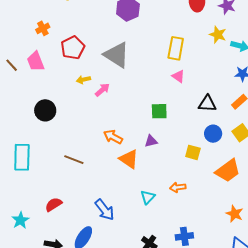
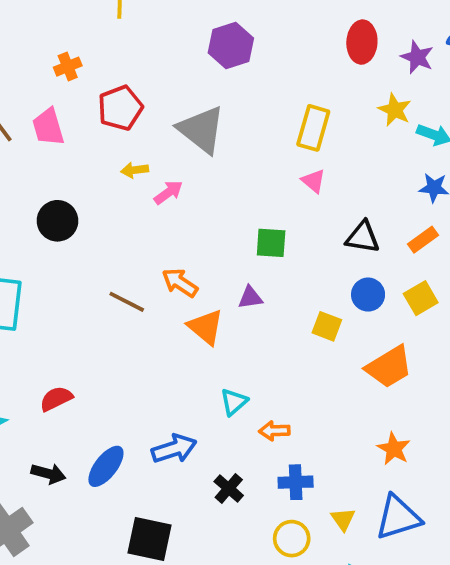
brown line: (74, 160) -> (127, 302), moved
orange arrow: (178, 187) -> (274, 431), moved
blue arrow: (105, 210) -> (174, 449), moved, turned -75

